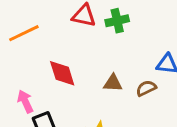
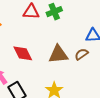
brown triangle: (113, 83) -> (58, 54), size x1.5

